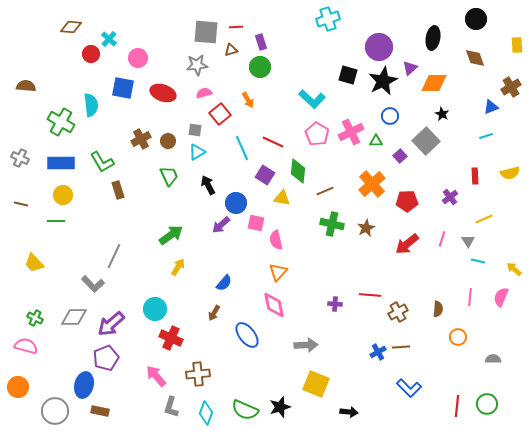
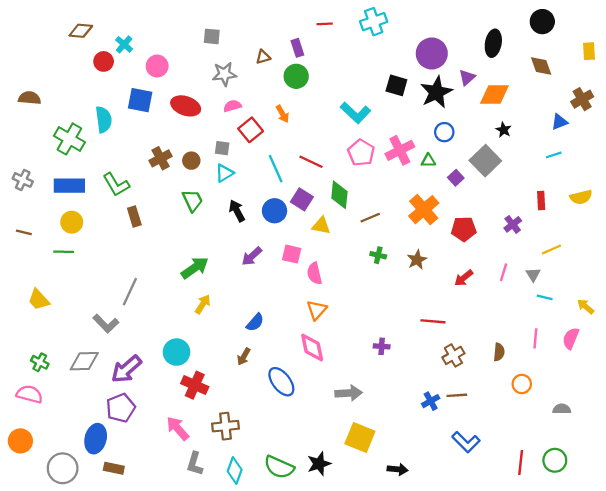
red line: (236, 27) -> (325, 24), moved
gray square: (206, 32) -> (212, 36), moved, size x0.6
blue circle: (236, 203) -> (275, 211), moved
green cross: (332, 224) -> (378, 255), size x0.6
red arrow: (407, 244) -> (464, 278), size x0.7
red line: (370, 295) -> (433, 321), moved

